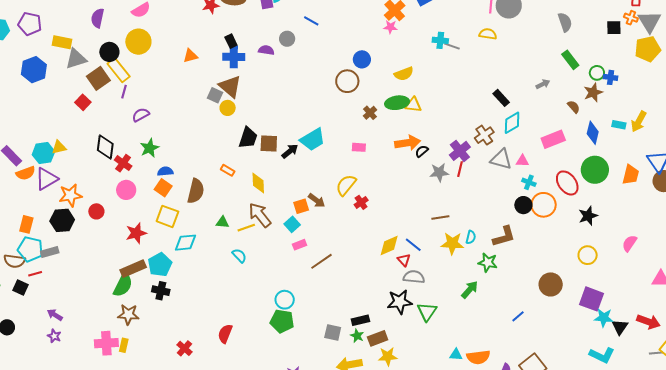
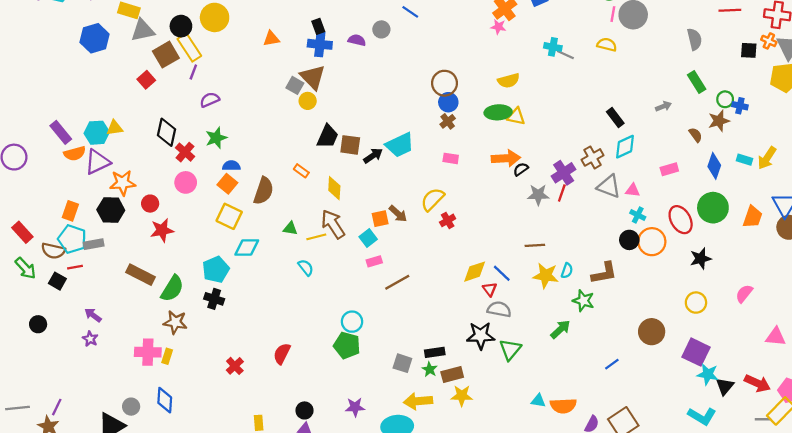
blue circle: (362, 59) -> (448, 102), moved
brown cross: (370, 113) -> (448, 121), moved
pink rectangle: (553, 139) -> (669, 169), size x0.7
red star: (136, 233) -> (162, 230), moved
brown rectangle: (133, 269) -> (140, 275), moved, turned 45

